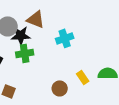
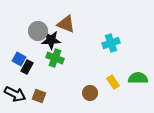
cyan cross: (65, 38) -> (111, 43), moved
green cross: (25, 53) -> (55, 58), turned 30

